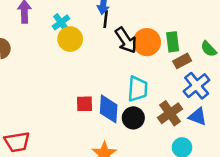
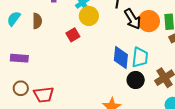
red square: (85, 104) -> (73, 35), moved, turned -32
blue diamond: (109, 109) -> (121, 58), moved

